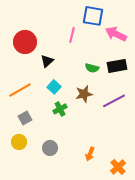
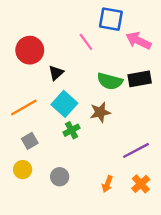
pink line: (72, 35) -> (86, 42), turned -49
green semicircle: (92, 68) -> (110, 81), size x1.5
cyan square: (54, 87) -> (64, 104), size x1.5
purple line: (114, 101) -> (136, 150), moved
orange cross: (118, 167) -> (141, 184), moved

